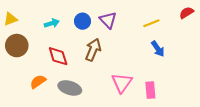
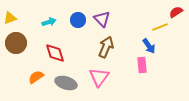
yellow line: (151, 23) -> (160, 27), moved
brown arrow: (93, 50) -> (106, 47), moved
pink triangle: (122, 83) -> (99, 77), moved
pink rectangle: (150, 90) -> (142, 65), moved

